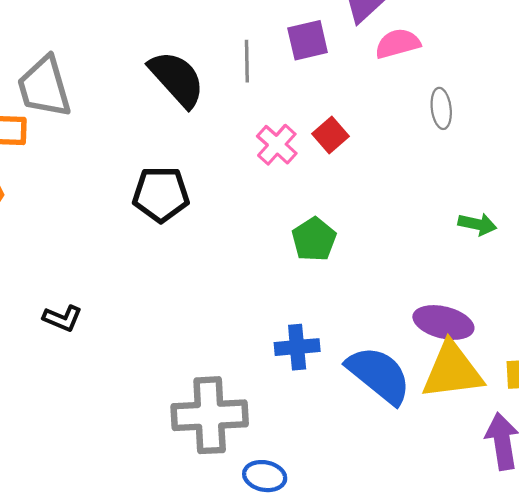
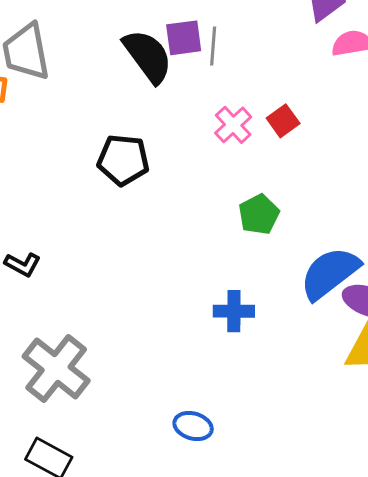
purple square: (308, 40) -> (184, 38), moved
blue semicircle: (379, 375) -> (330, 273), moved, turned -82
gray cross: (210, 415) -> (56, 369), moved, turned 36

